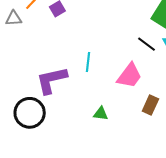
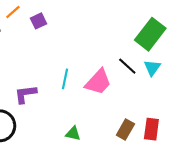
pink trapezoid: (129, 76) -> (98, 82), moved
purple L-shape: (52, 80) -> (25, 94), size x0.7

